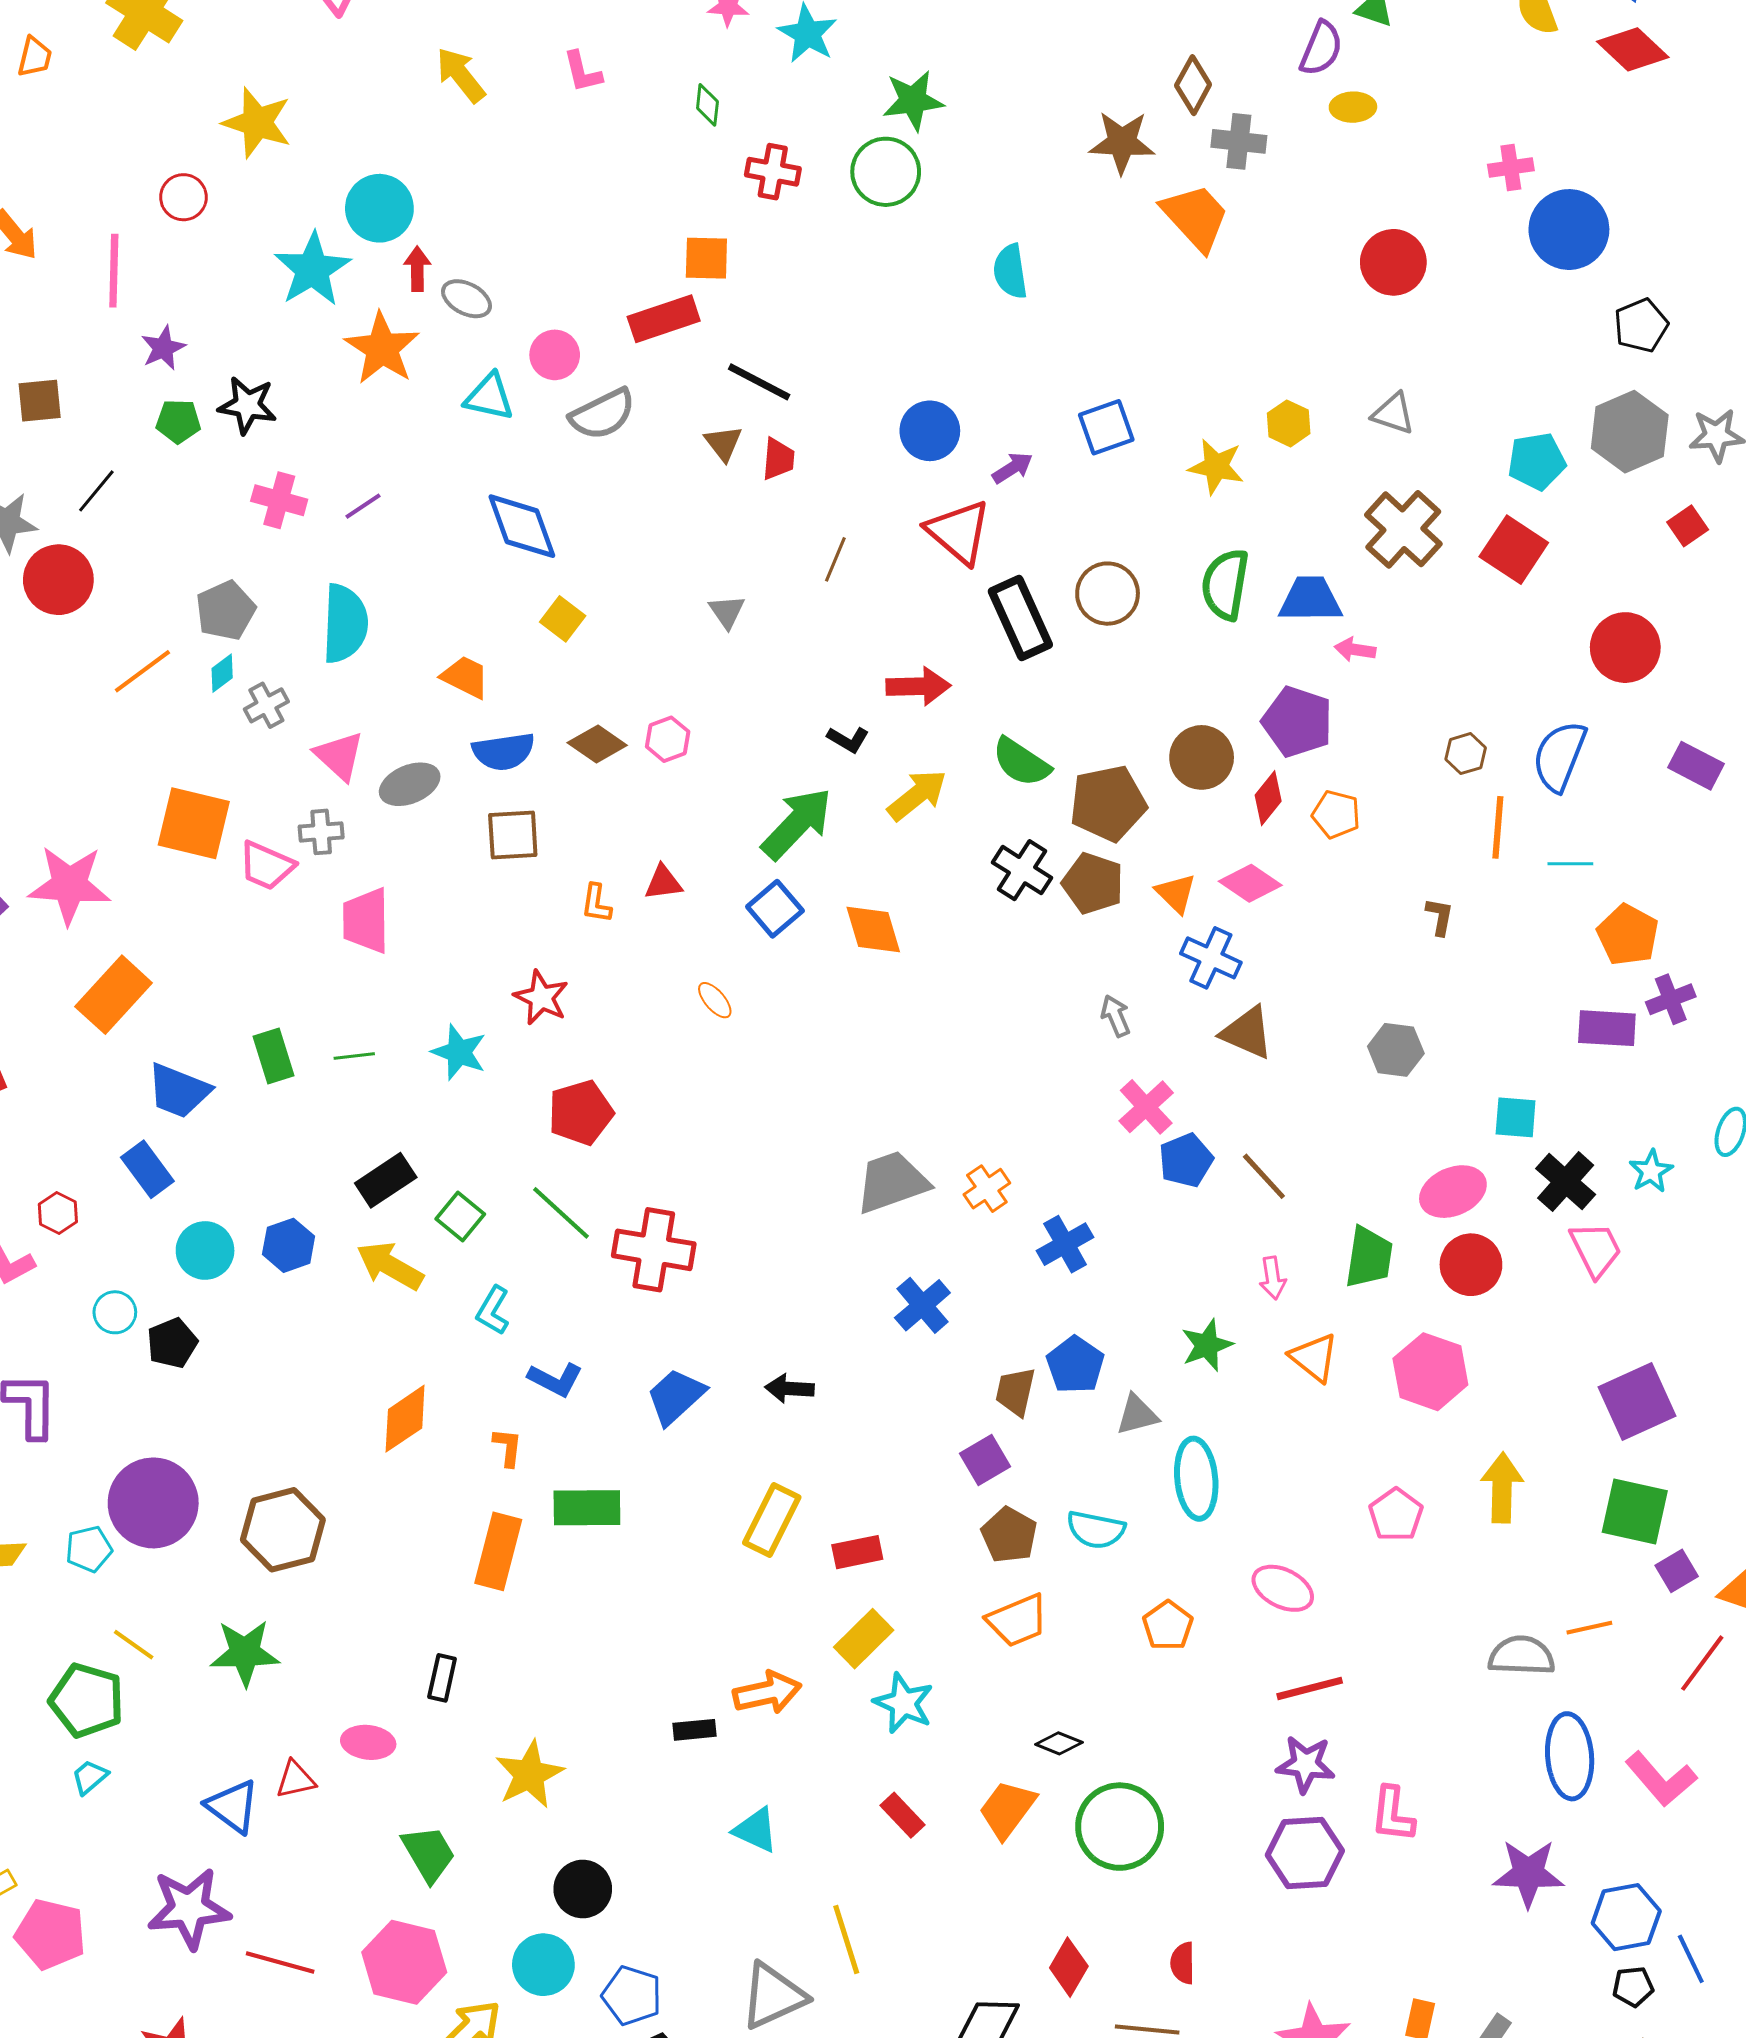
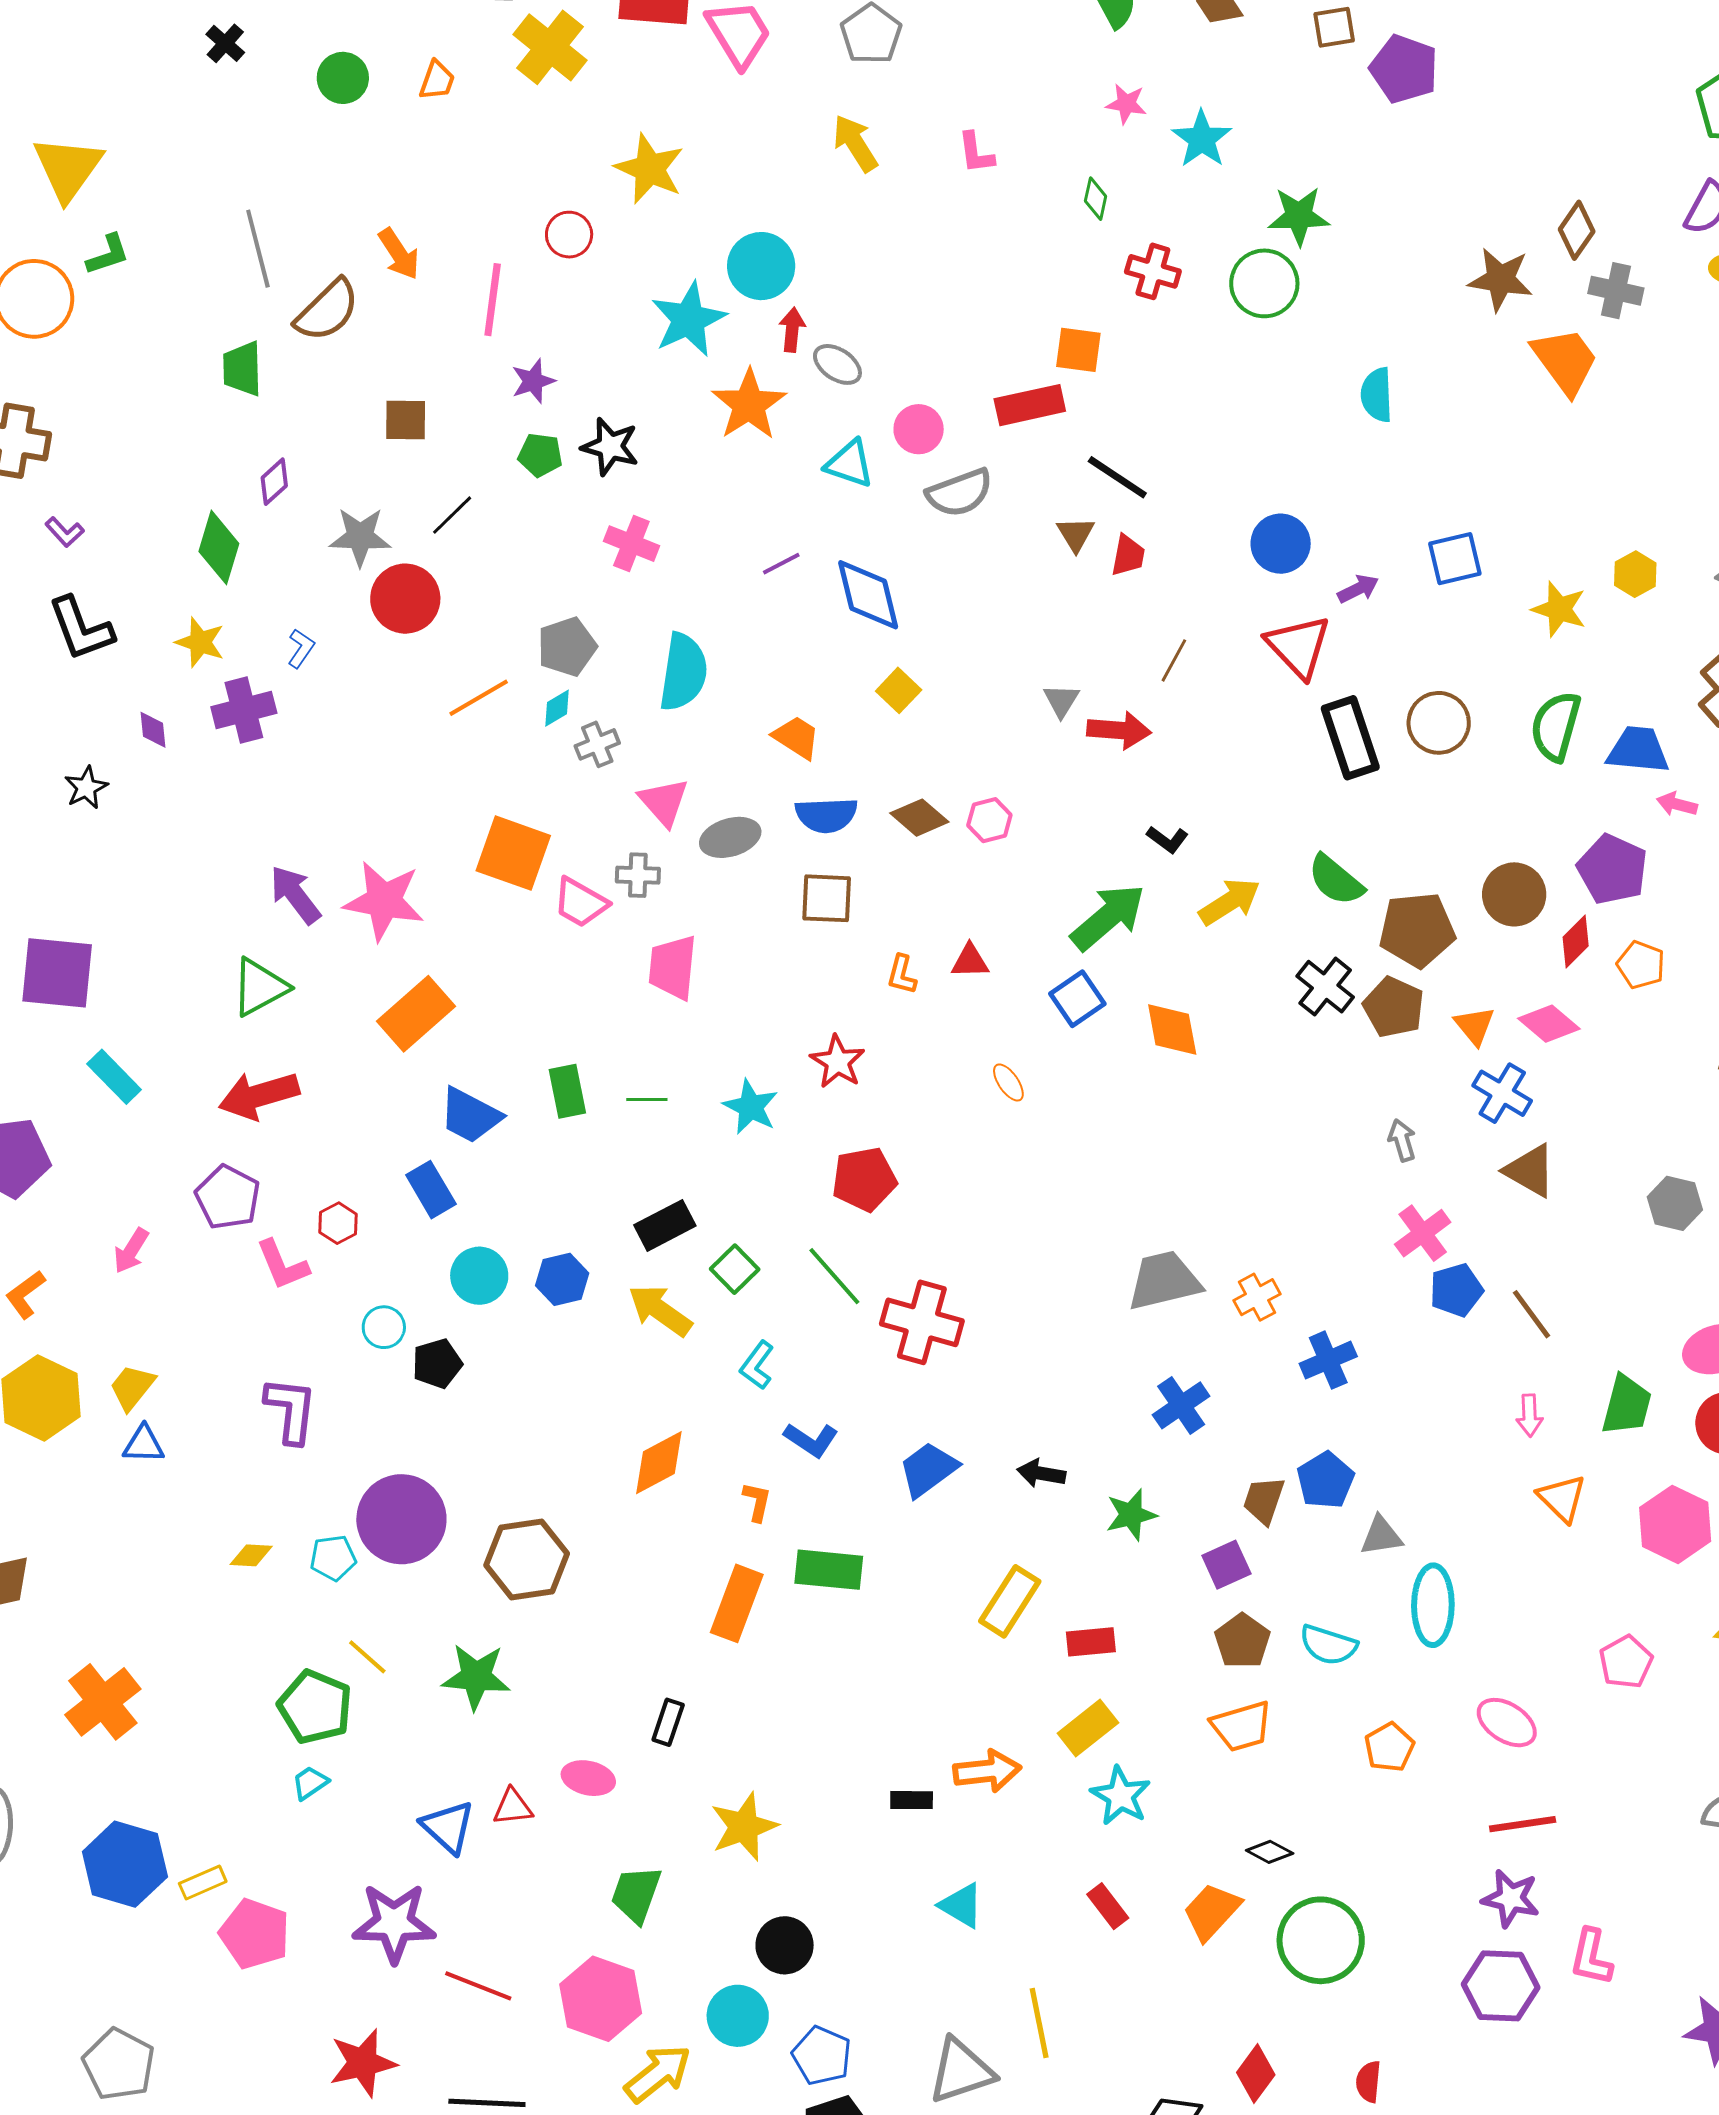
purple line: (363, 506) -> (781, 564), moved
red arrow: (918, 686) -> (1119, 730), moved
green star: (1207, 1345) -> (1131, 1515), moved
green trapezoid: (429, 1854) -> (636, 1894), turned -136

